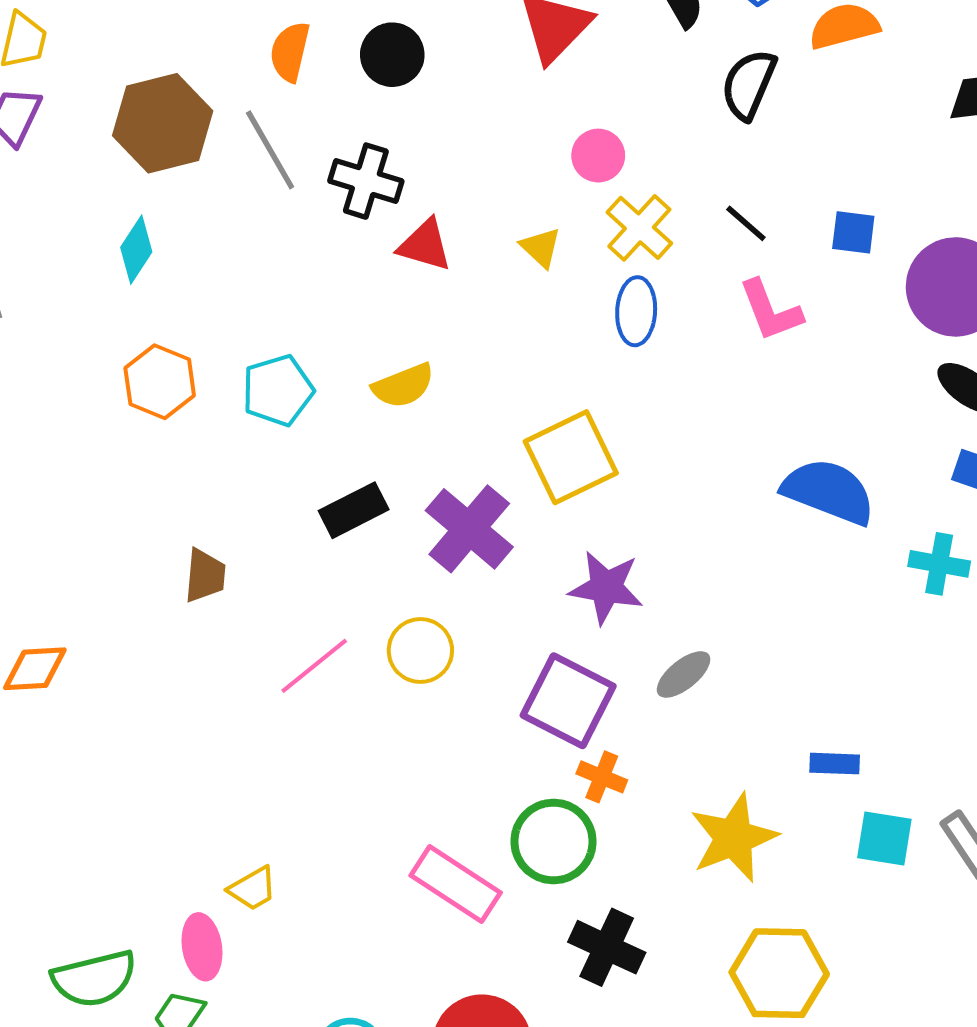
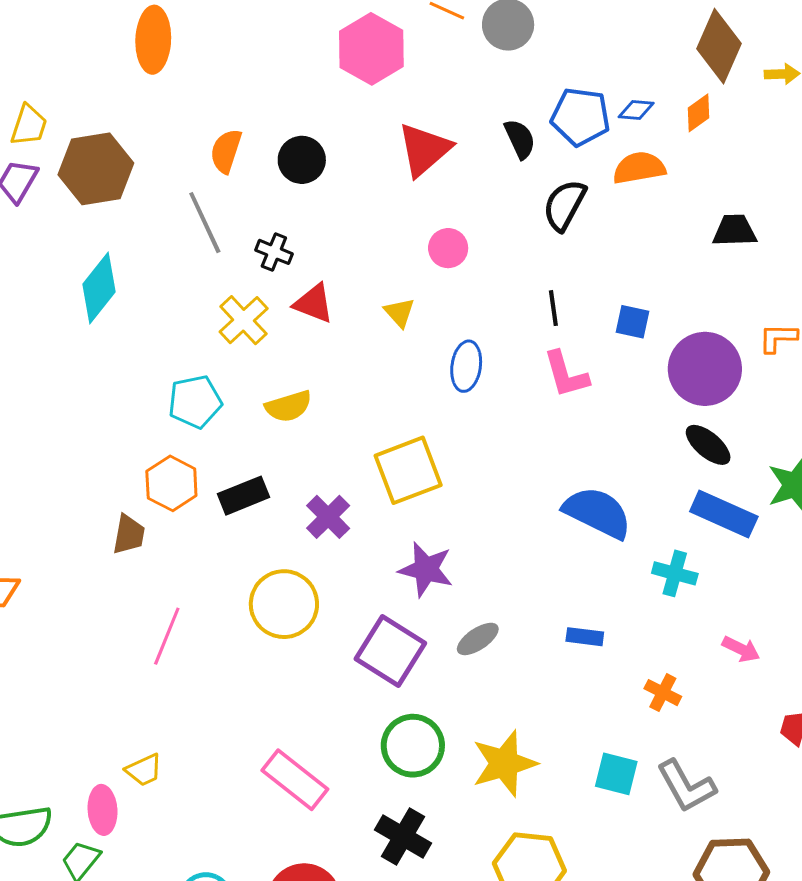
brown hexagon: (163, 123) -> (96, 169), moved
black cross: (366, 181) -> (274, 252), size x0.7
black line: (746, 223) -> (553, 308), turned 36
yellow cross: (639, 228) -> (244, 320), moved
cyan diamond: (136, 250) -> (99, 288), size x1.4
orange hexagon: (160, 382) -> (171, 483), moved
purple cross: (469, 529) -> (328, 517), size x0.7
yellow circle: (420, 651) -> (284, 604), size x1.4
pink line: (314, 666) -> (167, 636), moved, turned -34
blue rectangle: (835, 764) -> (585, 637), moved
orange cross: (602, 777) -> (663, 693), moved
green circle: (554, 842) -> (413, 746), moved

